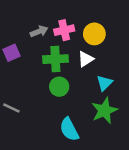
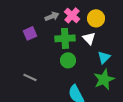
pink cross: (64, 30) -> (72, 15), turned -35
white triangle: (86, 59) -> (89, 38), turned -40

